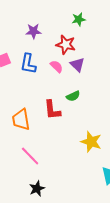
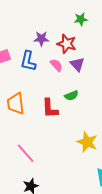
purple star: (33, 31) -> (41, 39), moved
orange trapezoid: (21, 120) -> (16, 104), moved

